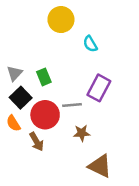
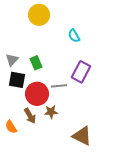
yellow circle: (61, 20) -> (39, 15), moved
black square: (21, 98) -> (17, 80), turned -36
orange semicircle: (13, 123) -> (11, 127), moved
brown star: (82, 133) -> (51, 112), moved

